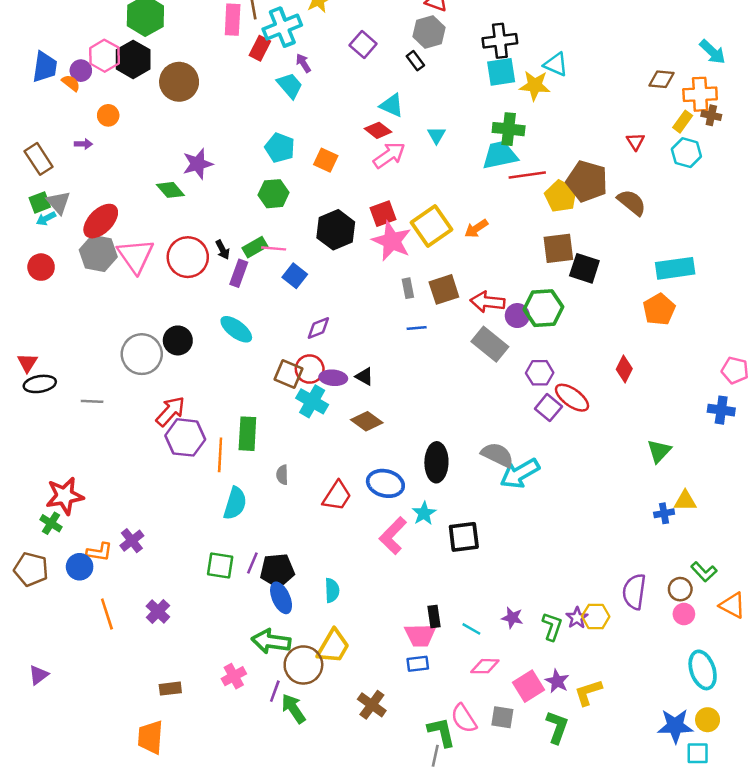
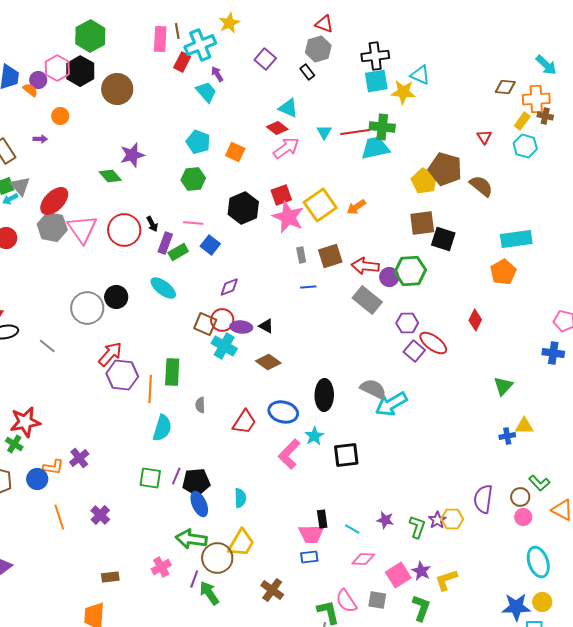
red line: (527, 175) -> (355, 132), moved
green rectangle: (255, 247) -> (178, 252), moved
gray line: (92, 401) -> (47, 346), turned 36

